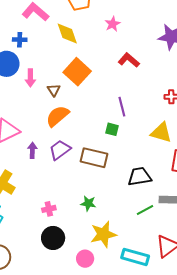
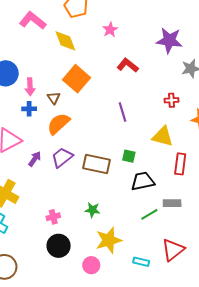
blue cross: (20, 40) -> (29, 109), moved
green square: (112, 129) -> (129, 156), moved
purple arrow: (32, 150) -> (35, 159), turned 35
cyan rectangle: (135, 257) -> (141, 262), size x0.6

